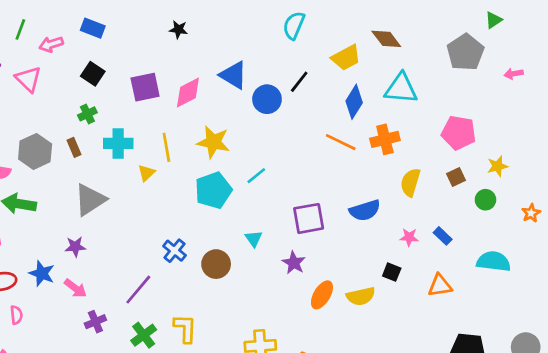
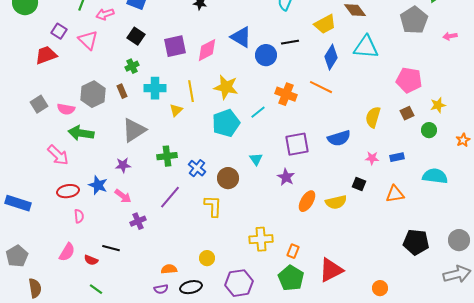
black line: (299, 82) -> (290, 42), turned 42
orange cross: (385, 139) -> (286, 94), moved, turned 35
blue rectangle: (443, 236) -> (397, 157), turned -56
yellow L-shape: (185, 328) -> (213, 206), moved
green cross: (144, 335) -> (167, 156), moved, turned 30

